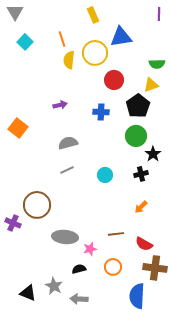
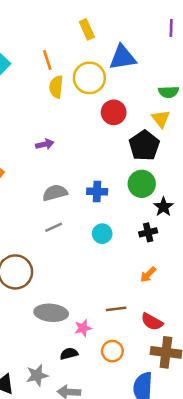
yellow triangle: (151, 85) -> (161, 119), turned -49
blue cross: (101, 112) -> (97, 192), moved
gray star: (54, 286) -> (37, 375), turned 30

